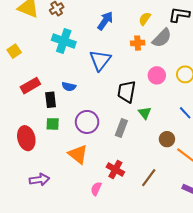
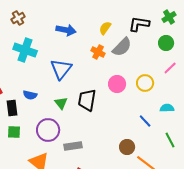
blue arrow: (105, 21) -> (66, 30), turned 66
orange cross: (138, 43) -> (98, 52), turned 32
green triangle: (145, 113) -> (61, 103), moved
gray rectangle: (121, 128) -> (73, 146), moved, turned 60

